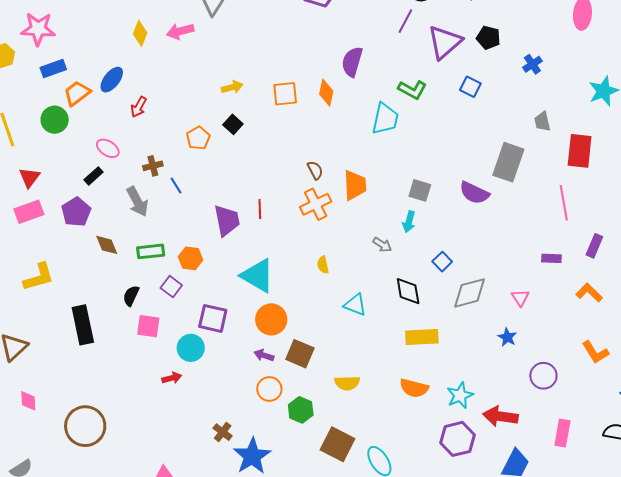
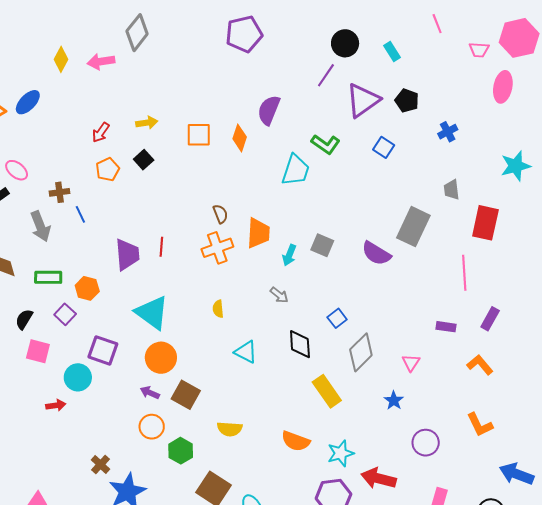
red arrow: (139, 107) -> (101, 132), moved
cyan arrow: (409, 222) -> (289, 255), moved
gray diamond: (470, 293) -> (361, 352), turned -36
yellow rectangle: (422, 337) -> (327, 391), moved, turned 52

